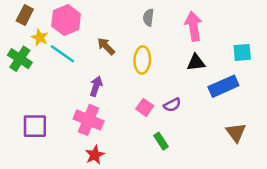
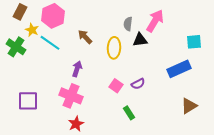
gray semicircle: (148, 17) -> (128, 24), moved
pink arrow: (193, 26) -> (155, 21), turned 40
black triangle: (196, 62) -> (140, 40), moved
brown triangle: (236, 132) -> (189, 106), turned 36

